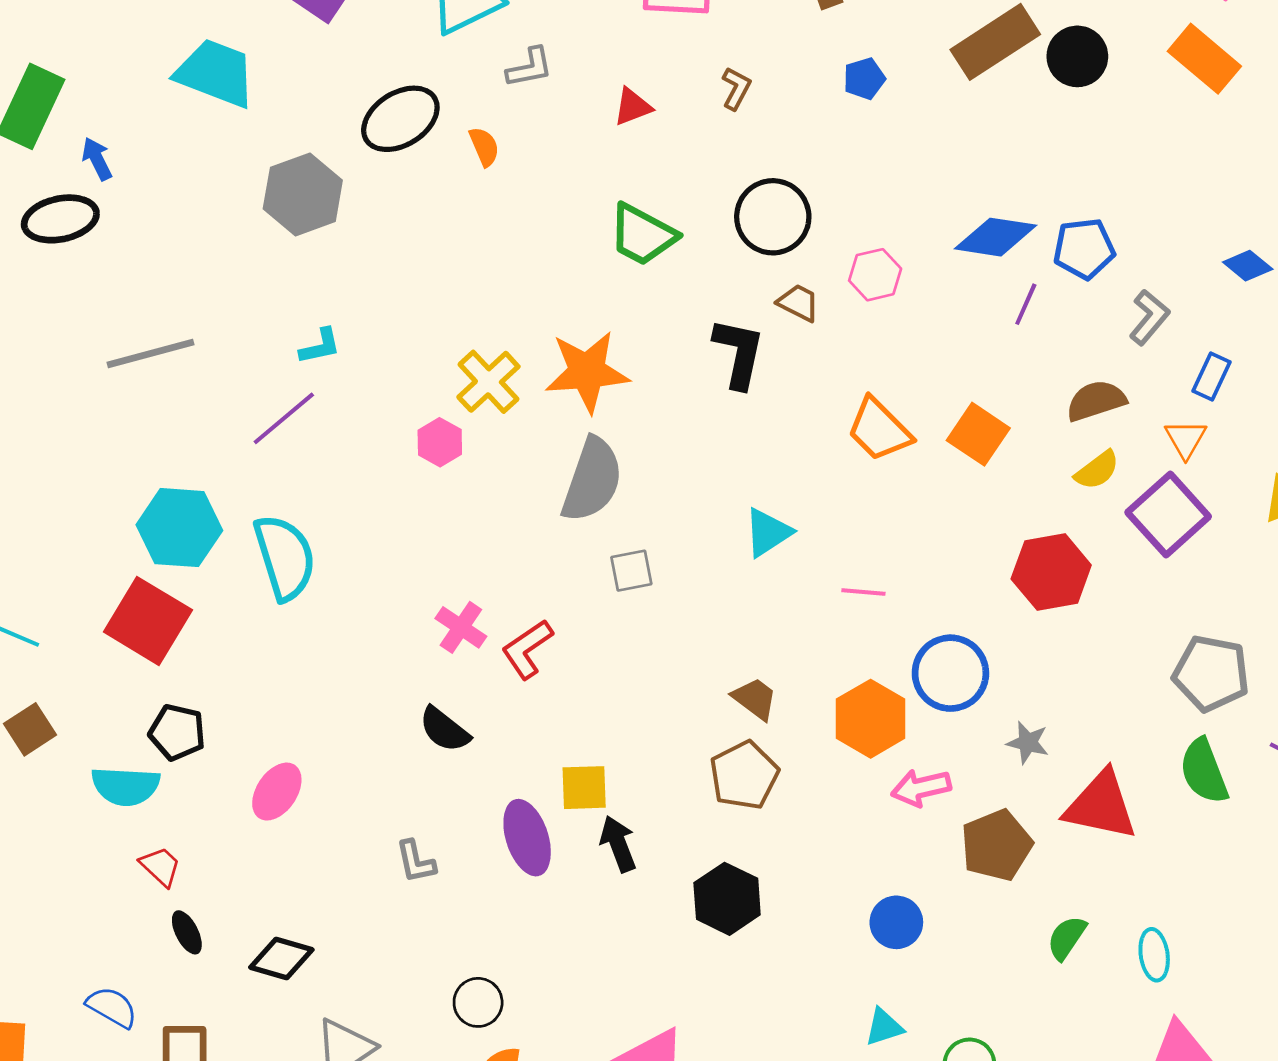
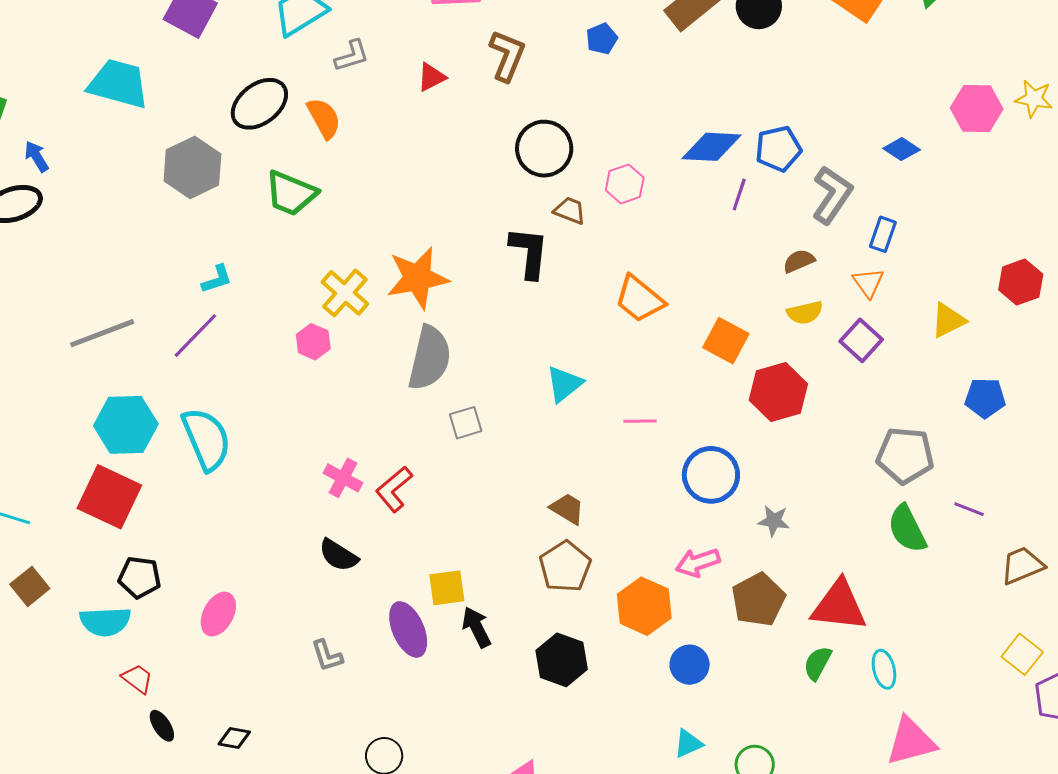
brown L-shape: (736, 88) -> (507, 56), size x1.6
orange semicircle: (484, 147) -> (324, 118), size x1.4
green trapezoid: (642, 235) -> (291, 193), moved
gray L-shape: (1149, 317) -> (832, 195), size x1.4
gray line: (151, 353) -> (102, 333), moved
brown semicircle: (1096, 401) -> (799, 261), size x0.7
orange square: (978, 434) -> (726, 341), moved
yellow semicircle: (1097, 470) -> (805, 313), turned 30
purple square: (1168, 514) -> (861, 340), size x0.7
orange hexagon: (871, 719) -> (644, 606), moved
red triangle: (1101, 806) -> (839, 606), moved
black diamond: (281, 958) -> (234, 738), size x0.7

